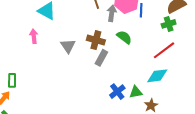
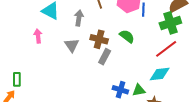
gray arrow: (112, 13) -> (79, 18), moved
green cross: (169, 24) -> (170, 23), size x1.5
blue cross: (117, 92) -> (120, 90), turned -35

